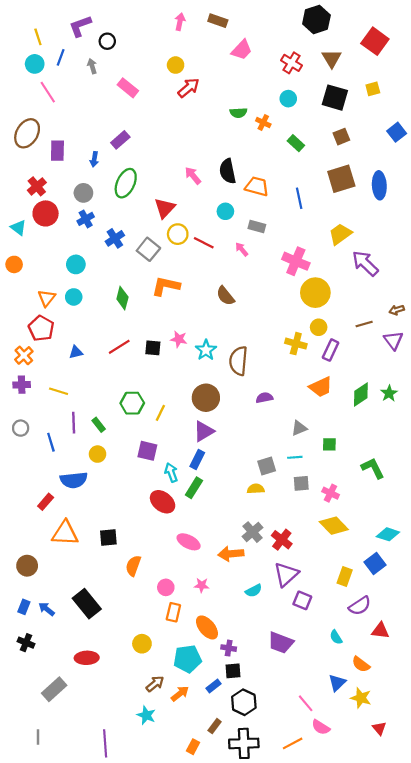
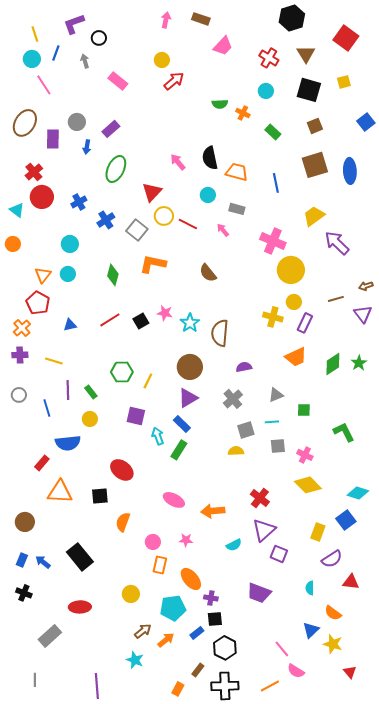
gray circle: (83, 193) -> (77, 122), moved
black square: (153, 348) -> (141, 321), turned -35
blue rectangle: (197, 459) -> (182, 424), turned -72
red ellipse: (163, 502) -> (122, 470), moved
gray cross: (253, 532) -> (233, 399), moved
cyan semicircle: (336, 637) -> (310, 588), turned 32

